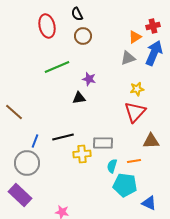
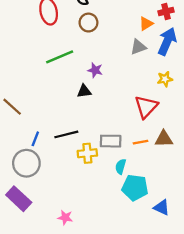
yellow star: (137, 89) -> (165, 79), moved
orange line: (134, 161) -> (141, 142), moved

